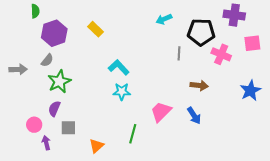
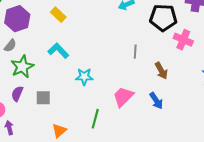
gray line: (179, 53) -> (135, 52), moved
cyan L-shape: (119, 67) -> (58, 51), moved
brown arrow: (199, 85) -> (161, 71), turned 54
gray square: (68, 128) -> (43, 98), moved

